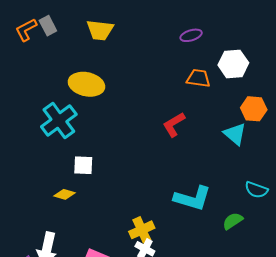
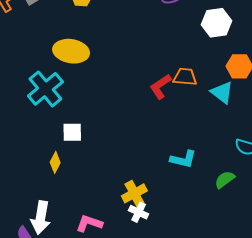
orange trapezoid: (198, 78) -> (185, 77), moved
yellow diamond: (64, 194) -> (55, 162), turned -75
cyan L-shape: (192, 198) -> (183, 159), size x0.7

